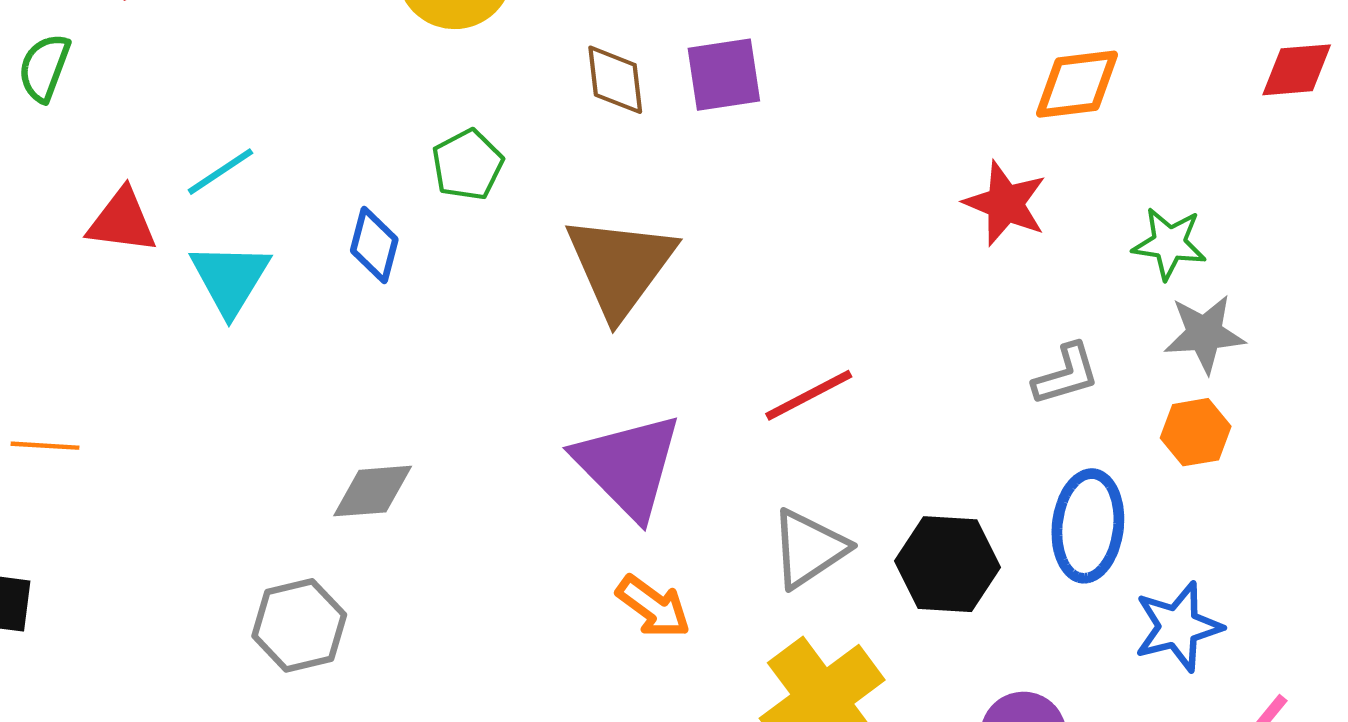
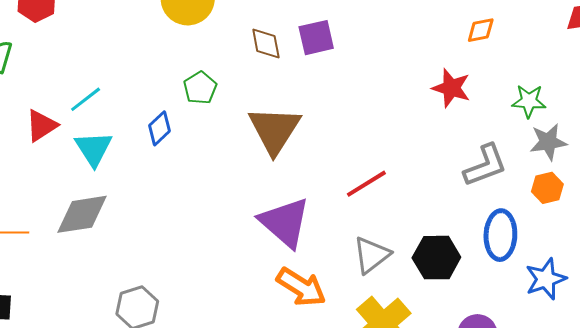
orange diamond: (1077, 84) -> (481, 30), size x0.7
red triangle: (122, 221) -> (41, 126), turned -36
blue diamond: (374, 245) -> (159, 128), turned 36
gray L-shape: (1066, 374) -> (485, 165), size x1.4
gray diamond: (373, 491) -> (82, 214), moved, size x1.4
orange arrow: (653, 607) -> (301, 287), size x1.4

